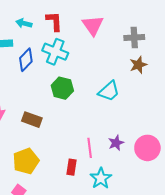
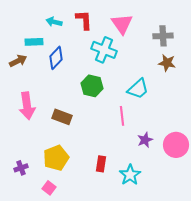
cyan cross: (55, 52) -> (104, 50), moved
brown star: (138, 65) -> (167, 63), turned 30
pink line: (90, 148) -> (122, 116), moved

